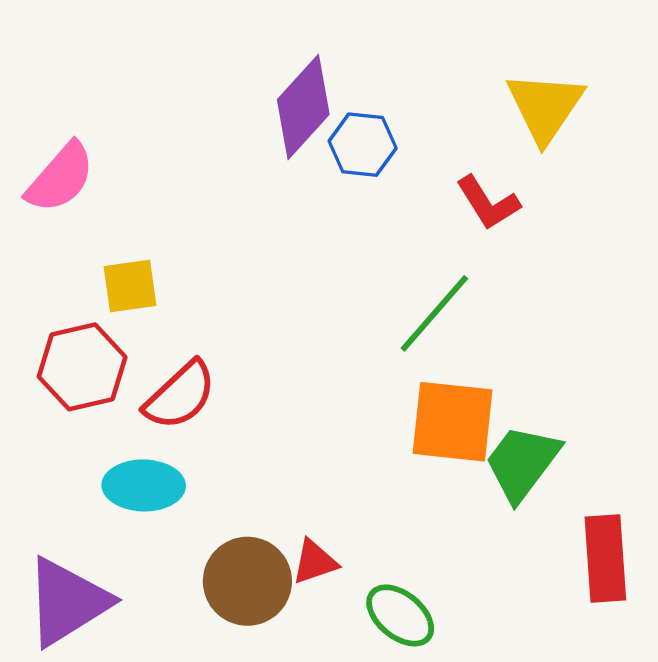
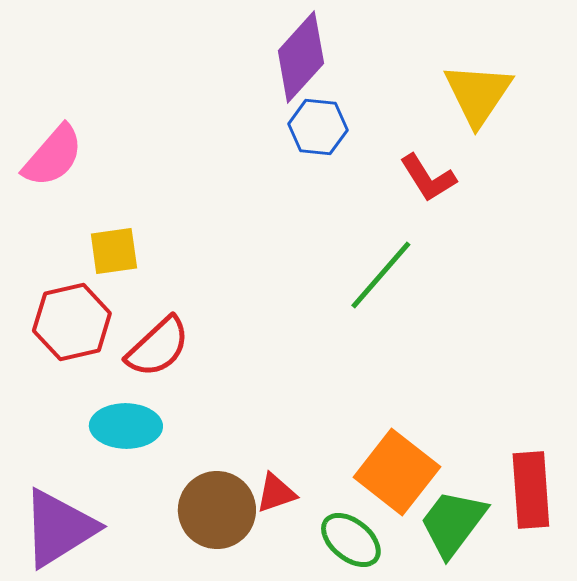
purple diamond: (303, 107) -> (301, 57), moved
orange square: (453, 422) -> (397, 472), moved, turned 32
green trapezoid: (522, 463) -> (453, 523), moved

